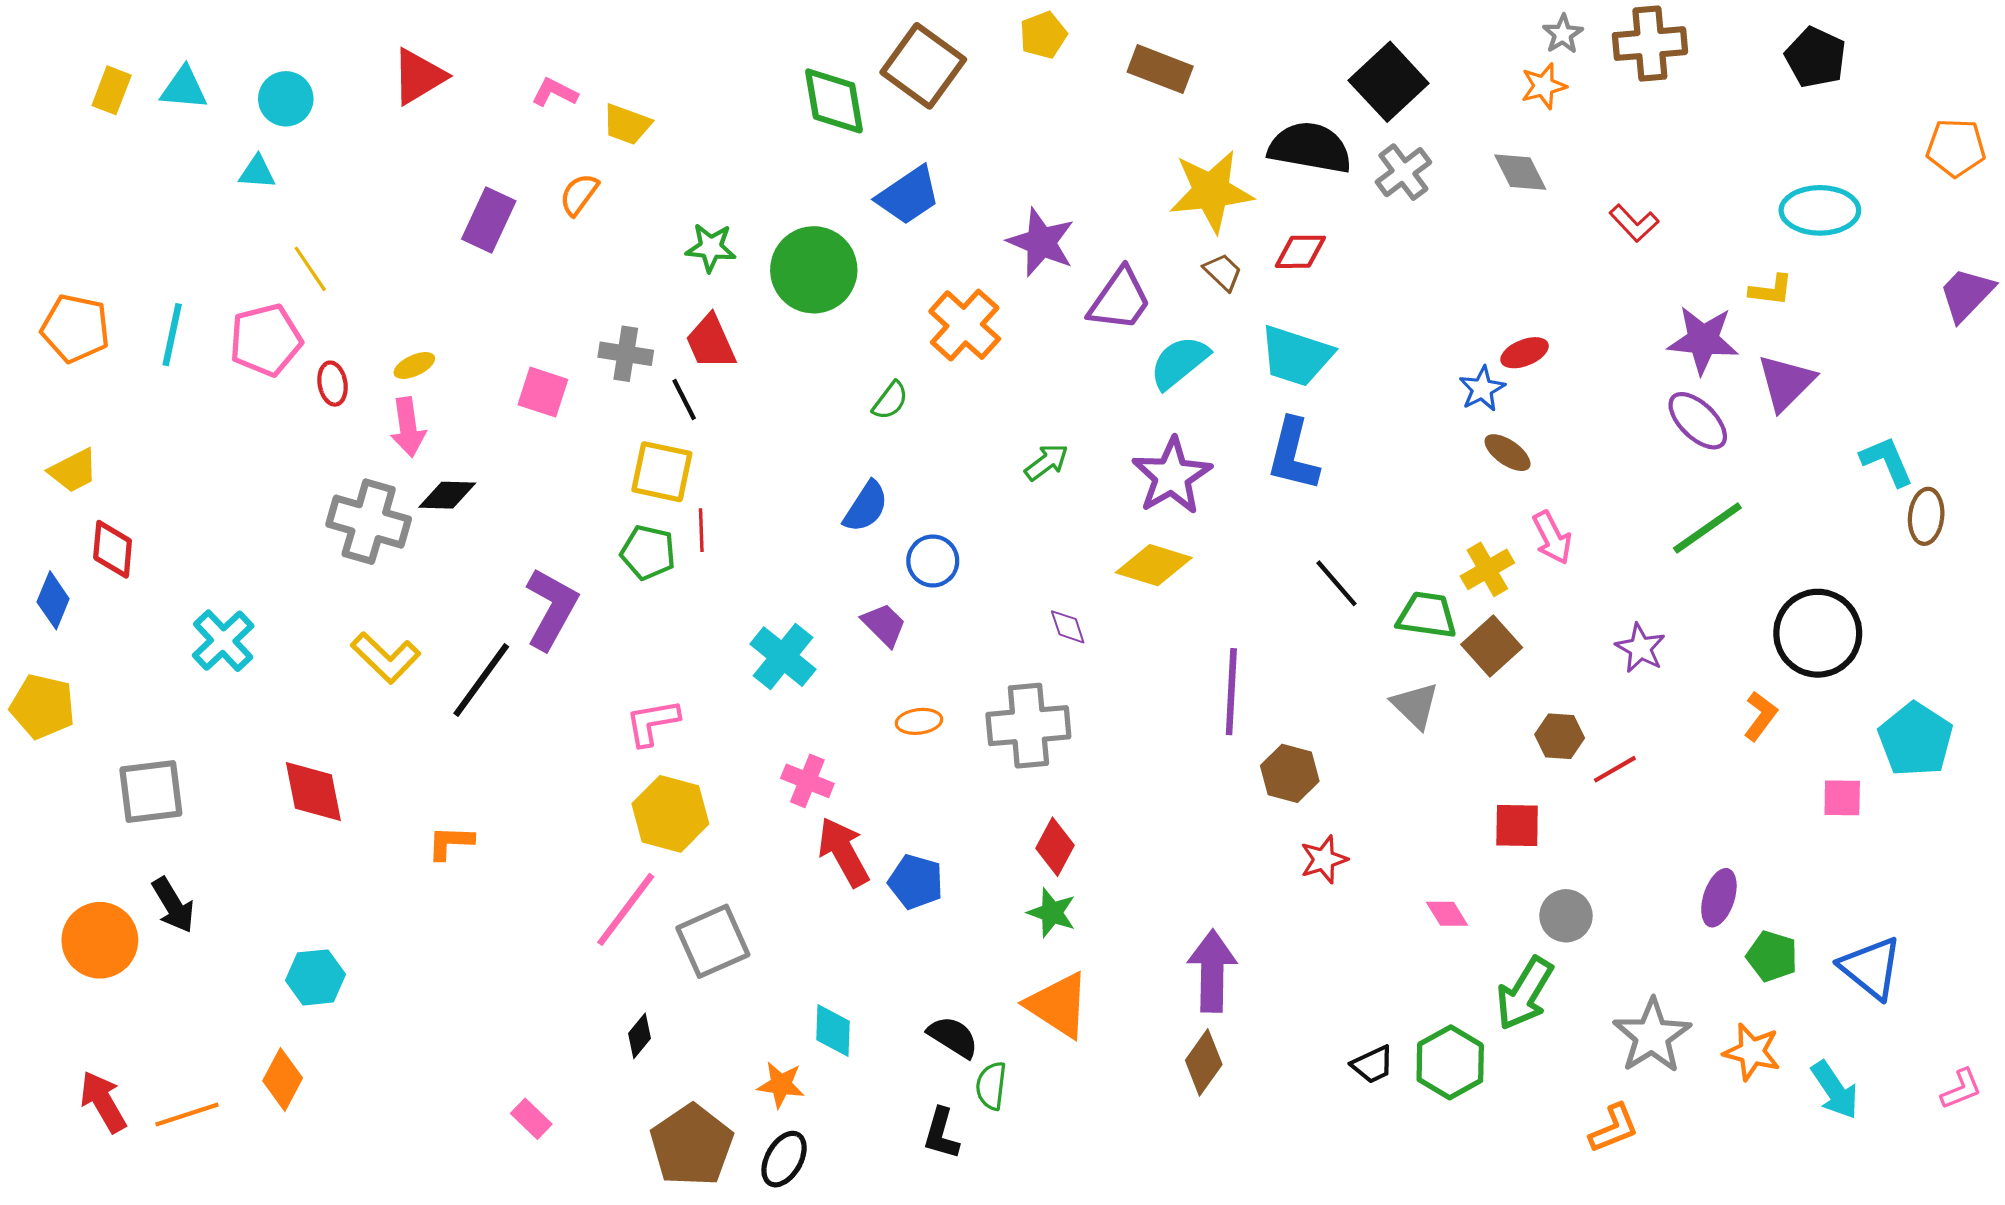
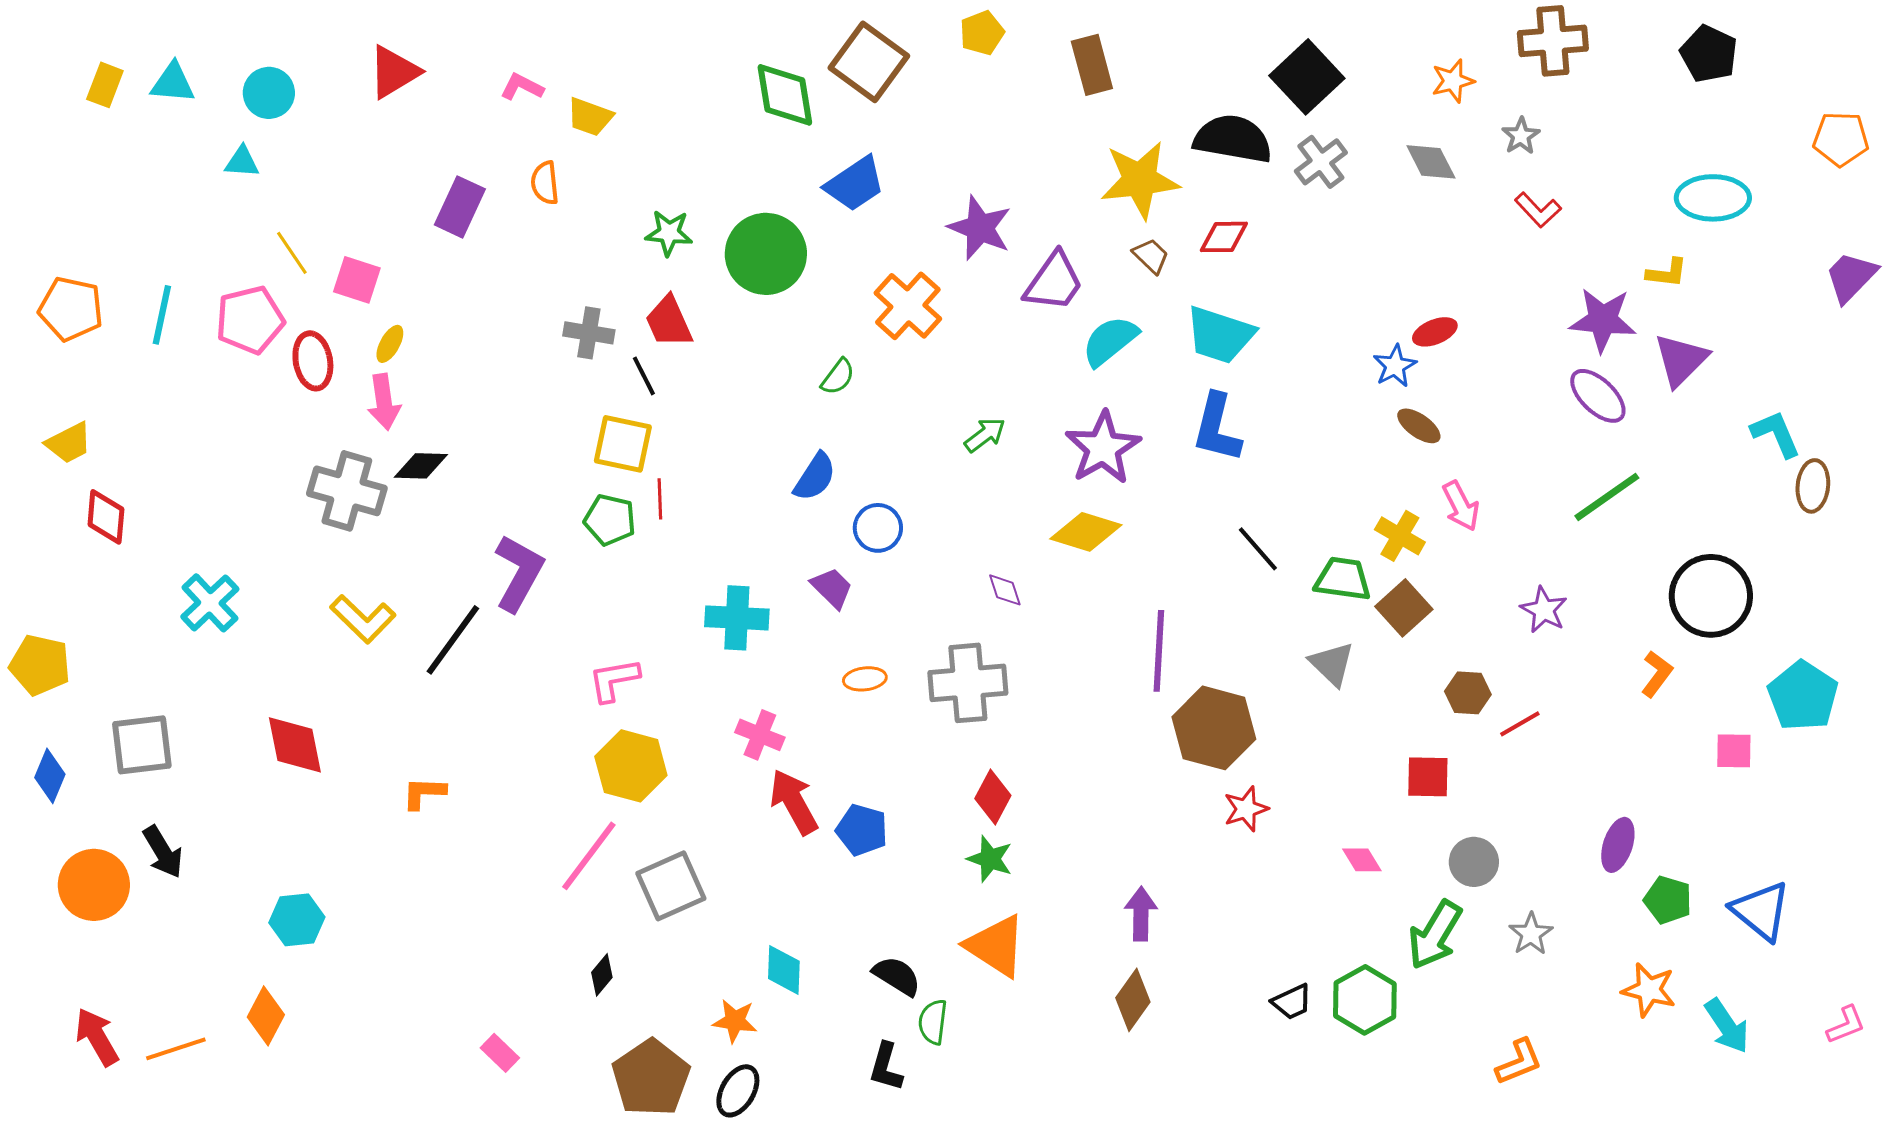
gray star: (1563, 34) -> (1521, 136), moved
brown rectangle: (1160, 69) -> (1092, 65), turned 54
orange semicircle: (579, 194) -> (545, 183), turned -42
yellow ellipse: (414, 365) -> (390, 344), turned -36
red ellipse: (333, 384) -> (313, 361), size x1.4
pink square: (543, 392) -> (357, 280), moved
yellow cross: (1487, 569) -> (1400, 536), turned -30
blue diamond: (53, 600) -> (50, 776), moved
cyan cross: (783, 657) -> (737, 618), turned -36
brown hexagon: (1290, 773) -> (1214, 728), size x1.5
purple arrow: (1212, 971) -> (1141, 914), size x0.7
gray star: (1652, 1036) -> (1531, 934), moved, size x0.6

